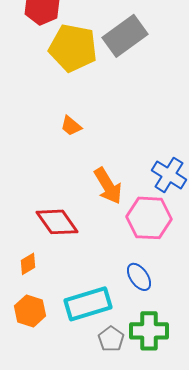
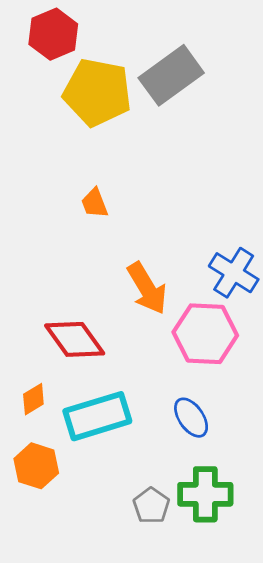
orange trapezoid: (71, 126) -> (94, 203), turned 30
cyan rectangle: (88, 304) -> (97, 416), moved

